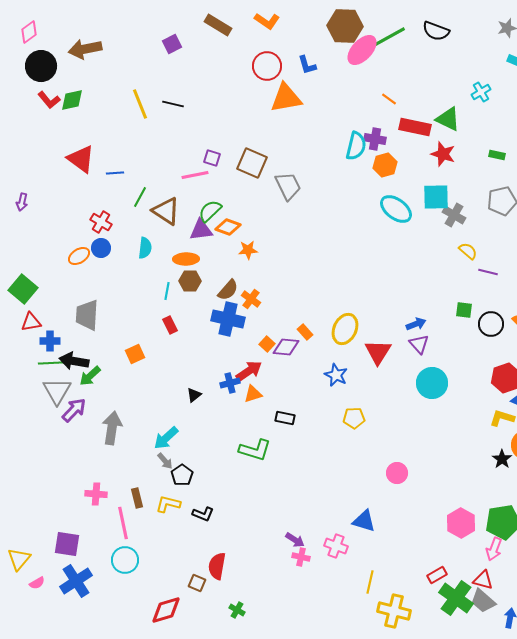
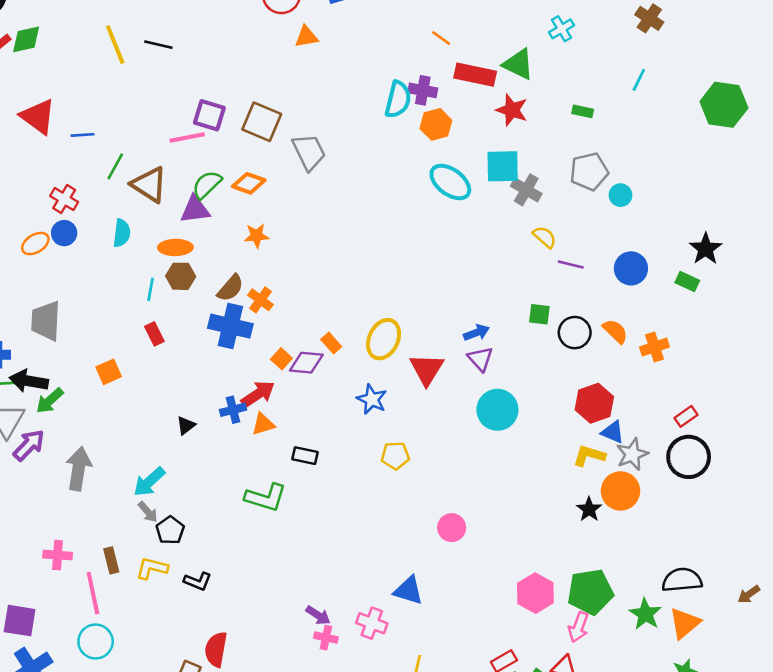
orange triangle: (286, 98) -> (306, 37), size x0.6
purple square: (212, 158) -> (209, 115), size x1.4
orange diamond: (228, 227) -> (249, 183), moved

